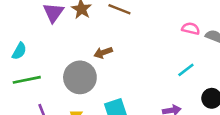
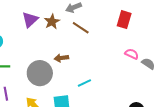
cyan line: (186, 70) -> (84, 83), moved

